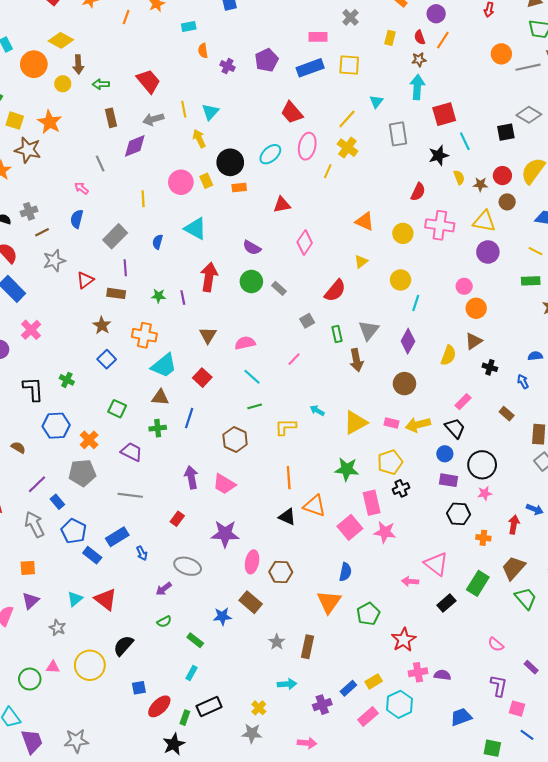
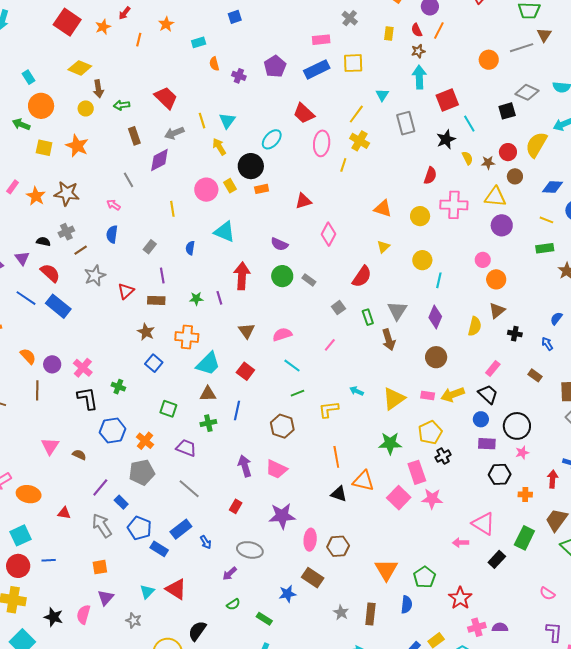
orange circle: (501, 54) -> (489, 60), moved
orange circle: (34, 64) -> (41, 106), moved
brown star: (28, 150) -> (67, 193), moved
cyan ellipse: (270, 154) -> (272, 139), moved
gray rectangle: (115, 236) -> (150, 247), size x0.6
pink cross: (31, 330) -> (83, 368), moved
blue semicircle: (535, 356) -> (556, 318), turned -40
gray line: (130, 495) -> (189, 489), turned 40
blue semicircle: (345, 572) -> (407, 605), moved

